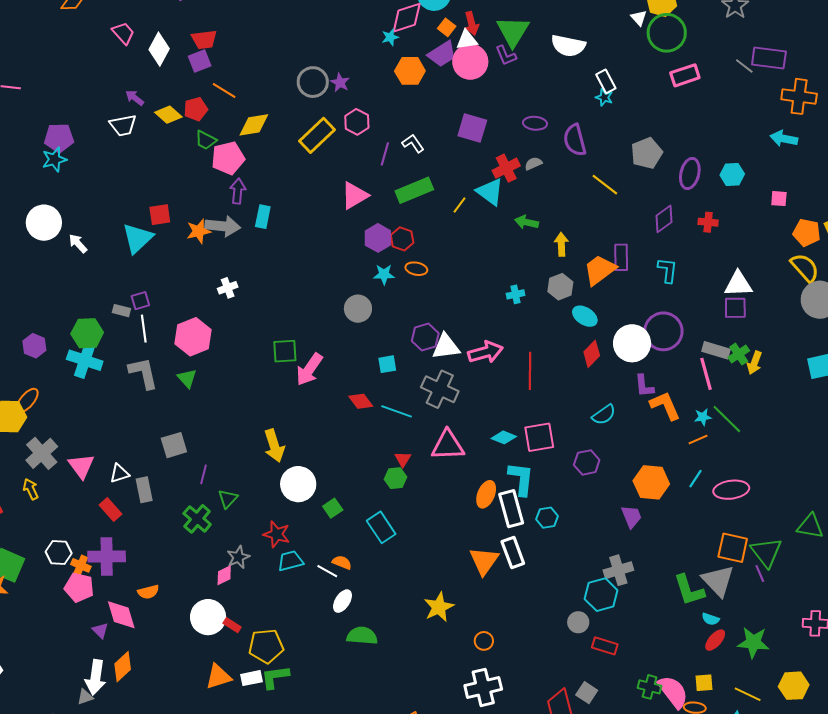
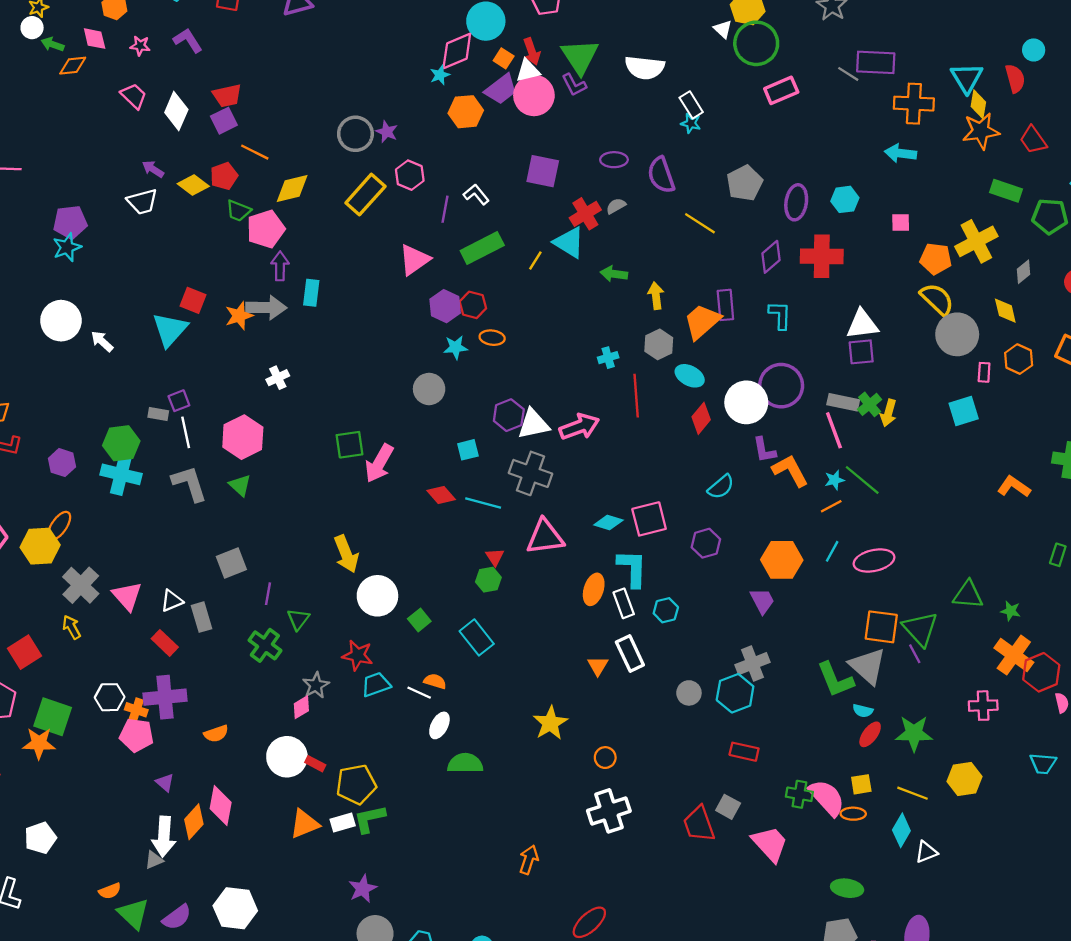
red square: (160, 215) -> (193, 300), turned 35
red cross: (708, 222) -> (822, 256), size x1.8
red line: (530, 371) -> (636, 396), moved
white rectangle: (511, 509) -> (624, 603), size x0.7
orange triangle: (484, 561) -> (598, 666), size x0.6
pink diamond: (121, 615) -> (221, 806), moved, turned 32
gray circle: (578, 622) -> (689, 693), moved

